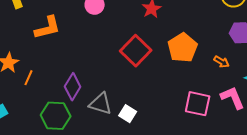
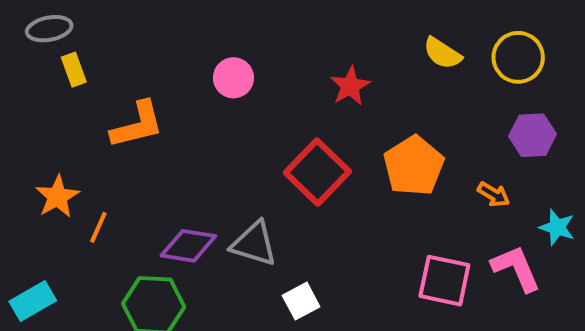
purple diamond: (73, 87) -> (188, 246), turned 68
gray triangle: (101, 104) -> (254, 244), moved
white square: (128, 114) -> (301, 301), turned 30

